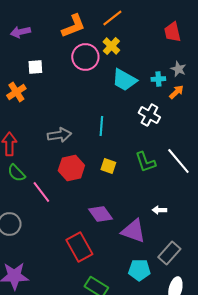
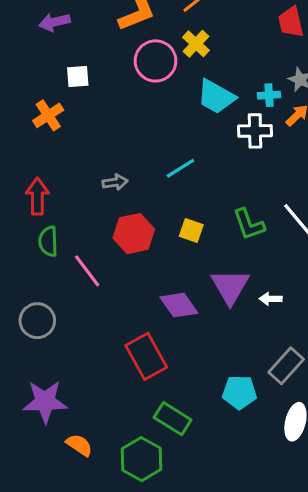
white cross: (149, 115) -> (255, 131), moved, turned -30
cyan line: (101, 126) -> (180, 168), turned 54
gray arrow: (59, 135) -> (115, 182), size x0.7
green semicircle: (16, 173) -> (48, 241), turned 42
purple triangle: (133, 231) -> (230, 286), moved, turned 40

